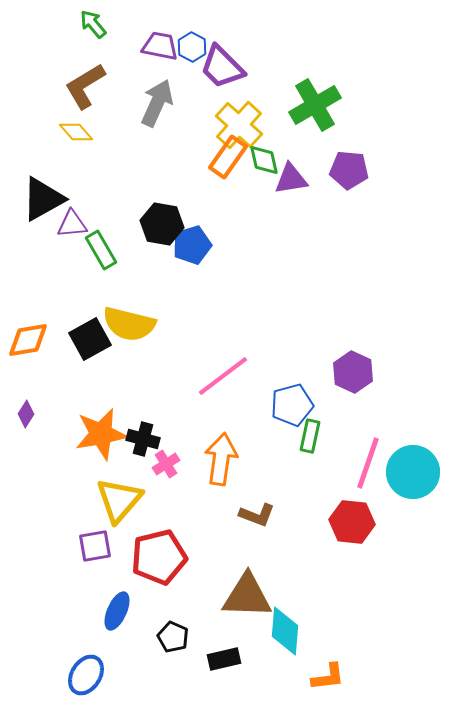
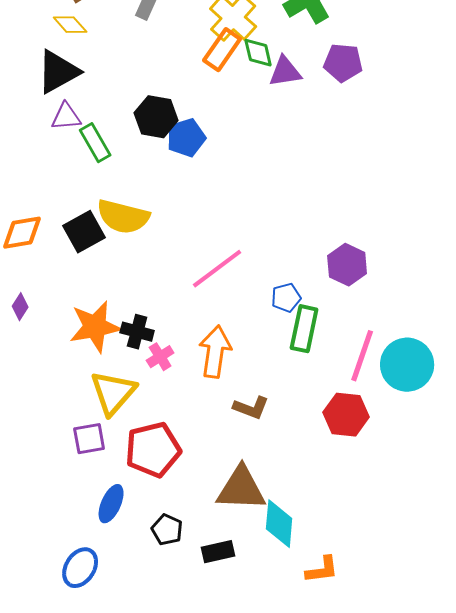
black triangle: (43, 199) -> (58, 72), moved
blue pentagon: (292, 405) -> (286, 298), size x0.7
green rectangle: (310, 436) -> (304, 329), size x1.4

